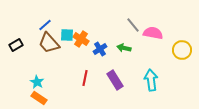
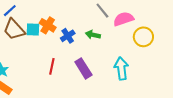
pink semicircle: (153, 33) -> (123, 19), turned -30
cyan square: (67, 35) -> (33, 29), moved
yellow circle: (182, 50) -> (143, 37), moved

